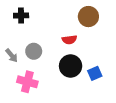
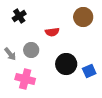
black cross: (21, 15) -> (19, 16), turned -32
red semicircle: (69, 40) -> (52, 32), moved

